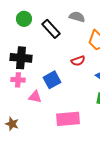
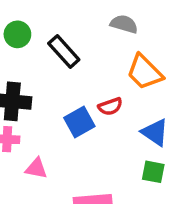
gray semicircle: (77, 17) -> (124, 24), moved
blue square: (52, 80) -> (79, 122), moved

